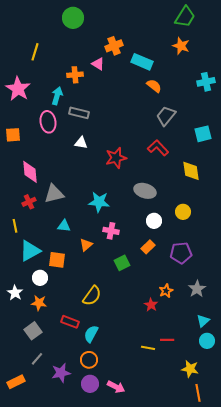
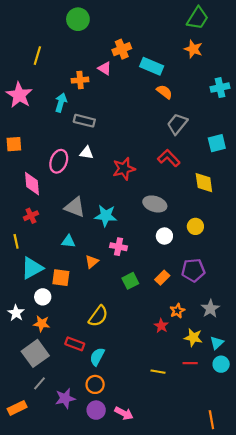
pink ellipse: (48, 122) -> (59, 161), moved, turned 30
gray triangle: (54, 194) -> (75, 207), moved, turned 35
orange rectangle: (148, 247) -> (162, 278), moved
gray square: (33, 331) -> (35, 353), size x1.4
red line: (167, 340) -> (190, 363), moved
yellow star: (190, 369) -> (193, 337), moved

